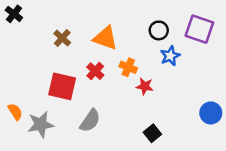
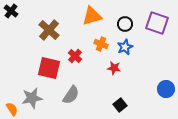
brown cross: (62, 38) -> (49, 30), size x1.5
orange triangle: (105, 38) -> (92, 16), moved, turned -35
blue star: (170, 56) -> (125, 47), moved
orange cross: (128, 67) -> (101, 44), moved
orange semicircle: (15, 112) -> (12, 109), moved

